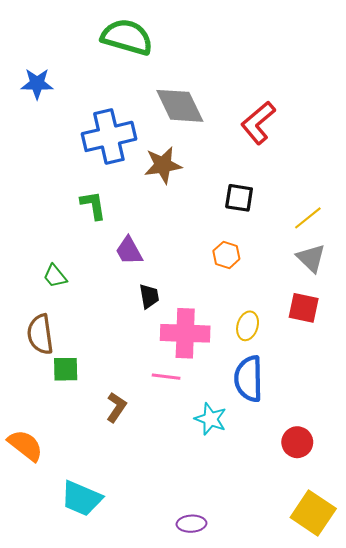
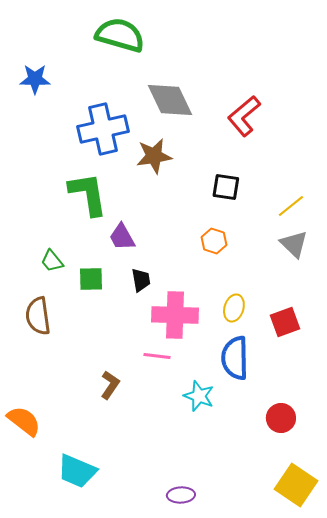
green L-shape: (93, 205) -> (88, 194), size x1.6
red square: (304, 308) -> (285, 322), moved, turned -32
green square: (66, 369) -> (91, 279), moved

